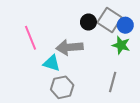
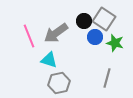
blue circle: (125, 25) -> (95, 37), moved
gray arrow: (69, 47) -> (56, 33), moved, turned -30

